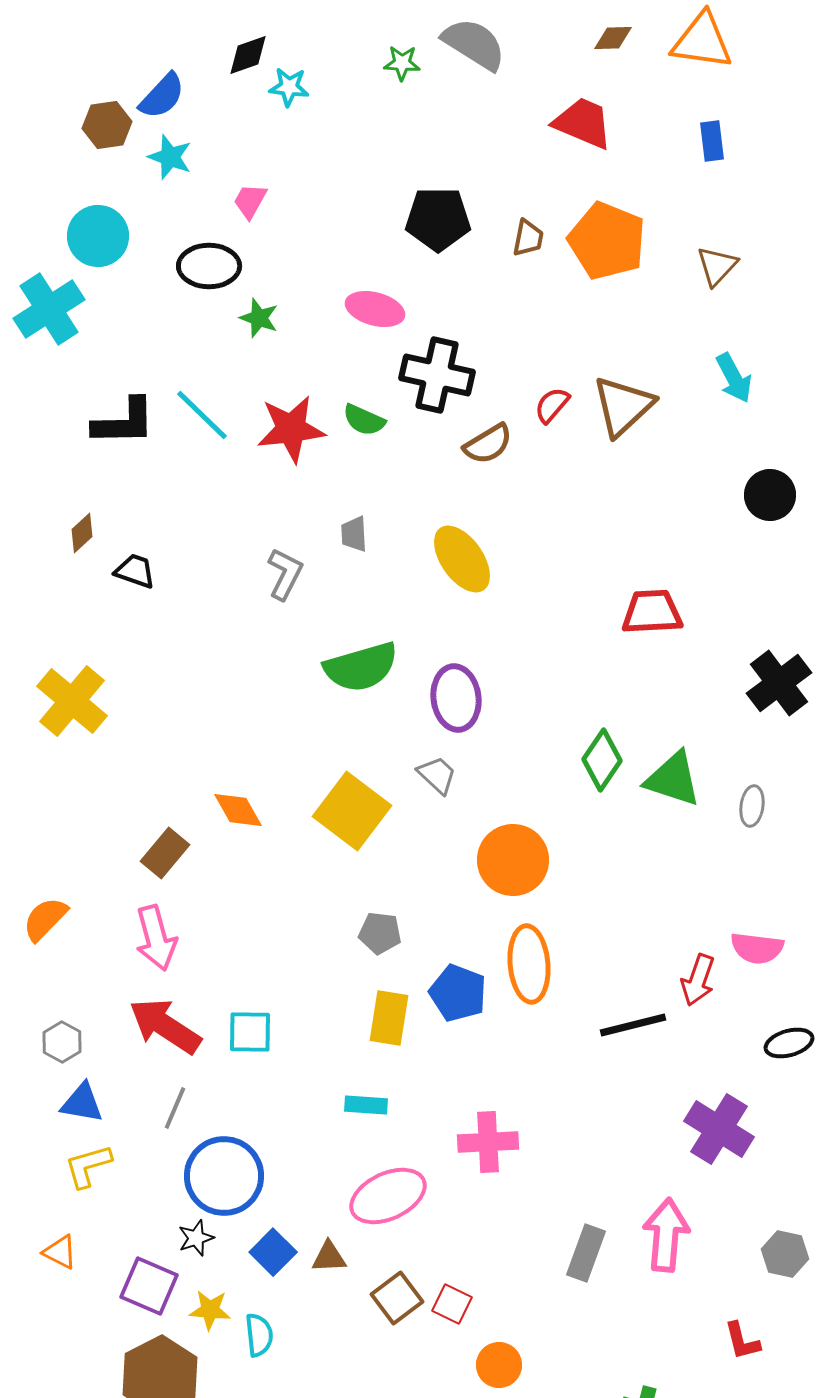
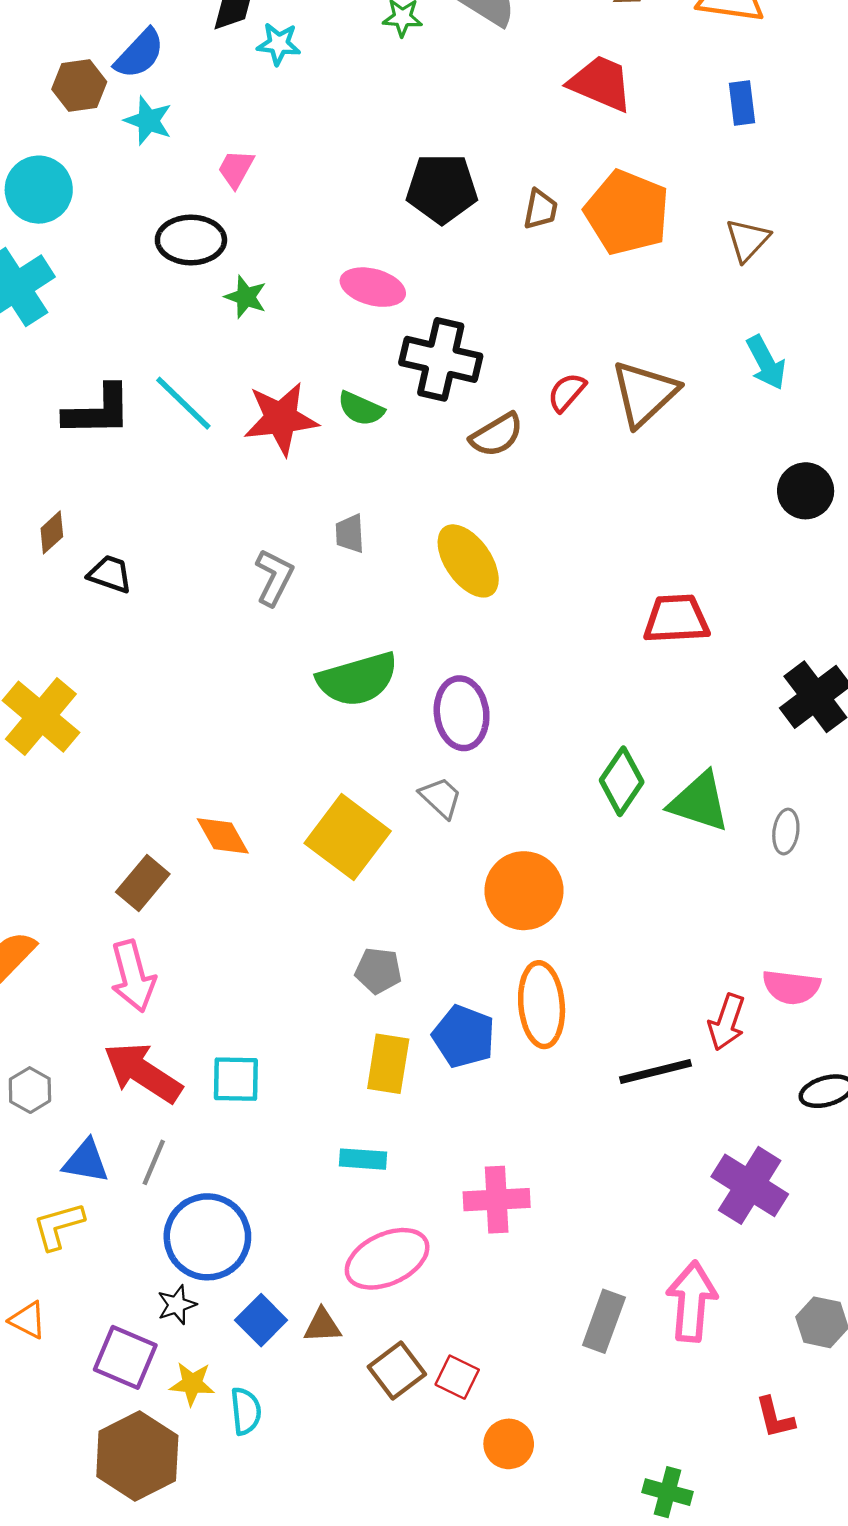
cyan circle: (98, 236) -> (39, 190), moved
blue triangle: (82, 1103) -> (86, 1161), moved

